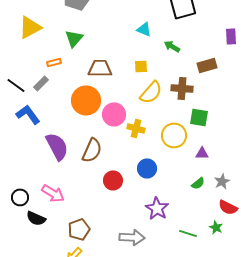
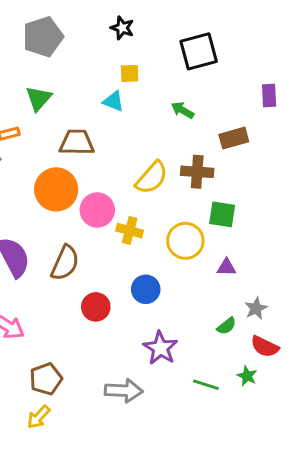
cyan triangle: (144, 29) -> (113, 101), moved
yellow square: (141, 66) -> (130, 73), moved
green semicircle: (198, 183) -> (227, 326), moved

